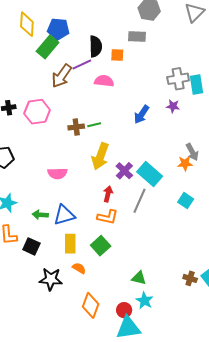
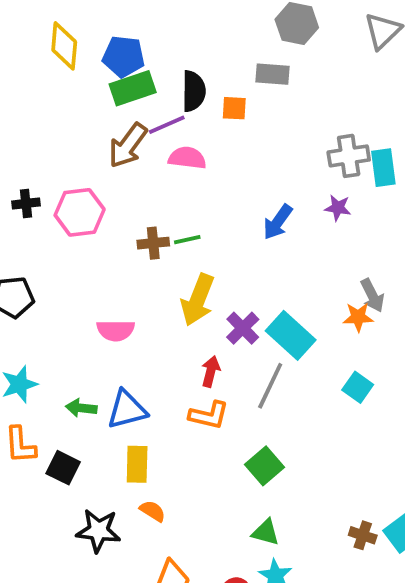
green rectangle: (48, 47) -> (133, 88), moved, turned 30
pink semicircle: (104, 81) -> (187, 158), moved
green square: (101, 246) -> (264, 466), moved

